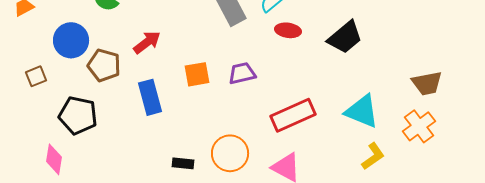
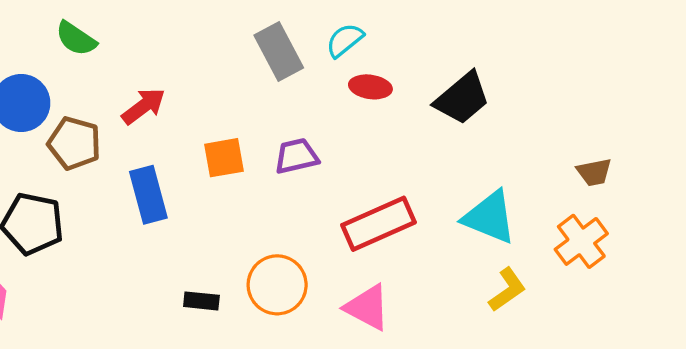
brown trapezoid: (427, 83) -> (594, 172), size x0.7

